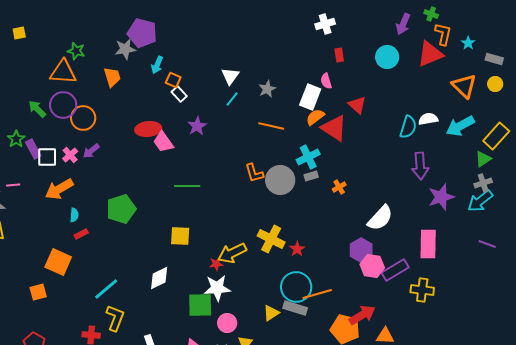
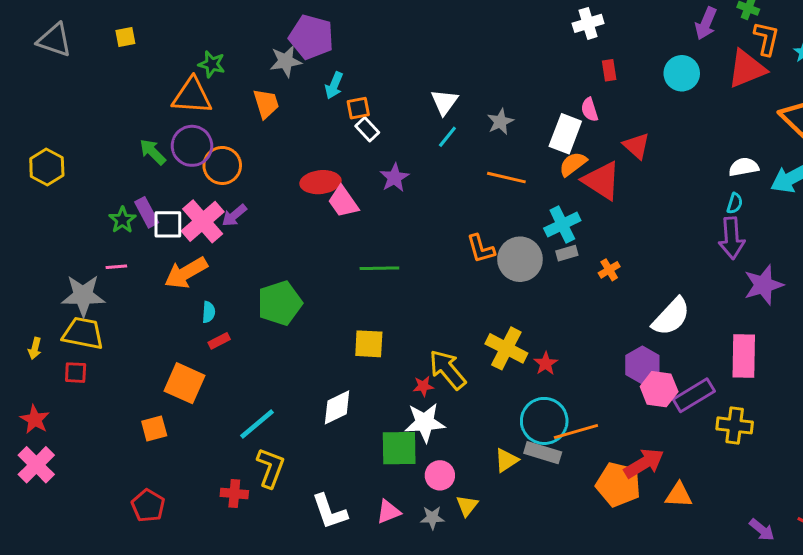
orange square: (173, 80) -> (358, 108), turned -35
cyan semicircle: (408, 127) -> (735, 203), moved, size x0.6
green star: (16, 139) -> (122, 220), moved
pink cross: (70, 155) -> (203, 221), size x1.8
yellow arrow: (232, 253) -> (447, 370), turned 76

